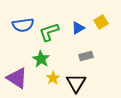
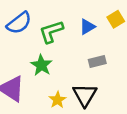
blue semicircle: (23, 25) -> (19, 23), turned -30
yellow star: (53, 78) -> (58, 100), moved

